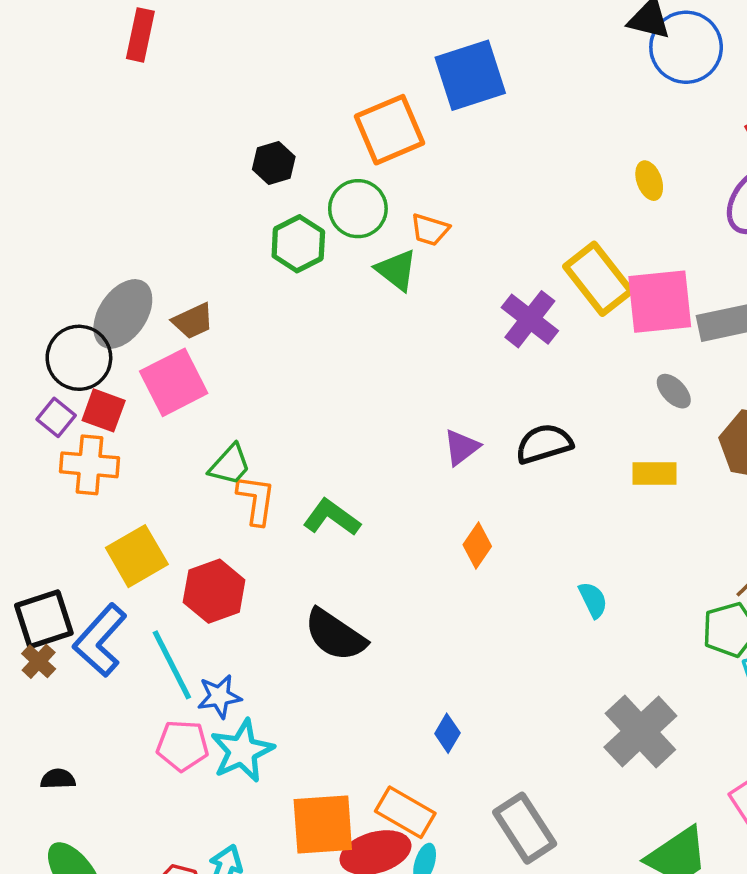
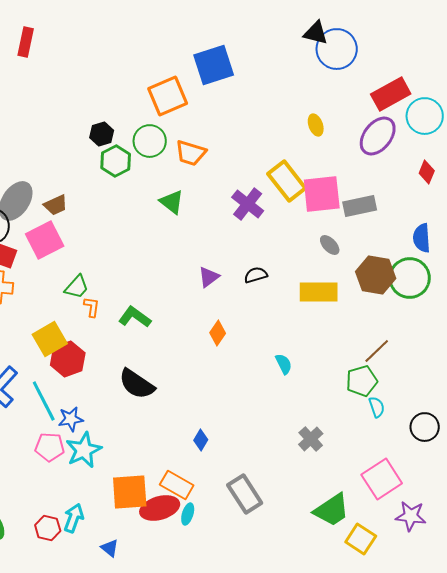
black hexagon: (274, 163) -> (102, 134), moved
orange trapezoid: (430, 230) -> (191, 153), size x1.4
green triangle: (397, 270) -> (172, 202), moved
black semicircle: (544, 444) -> (256, 275), size x0.7
yellow rectangle: (654, 474) -> (319, 292), size x1.5
orange L-shape: (256, 500) -> (92, 307), size x0.7
yellow square: (137, 556) -> (50, 339), moved
gray cross: (640, 732) -> (311, 439), size x0.6

